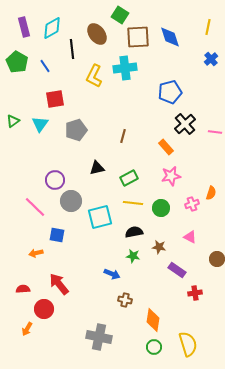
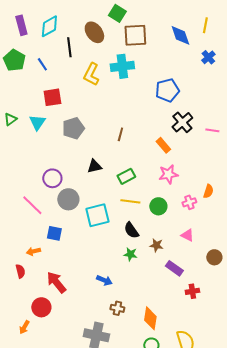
blue diamond: (170, 37) -> (180, 35), moved
black semicircle: (134, 232) -> (131, 230), turned -114
blue arrow: (112, 274) -> (104, 280), moved
red semicircle: (23, 289) -> (20, 271), moved, turned 80
brown cross: (125, 300) -> (117, 308), moved

